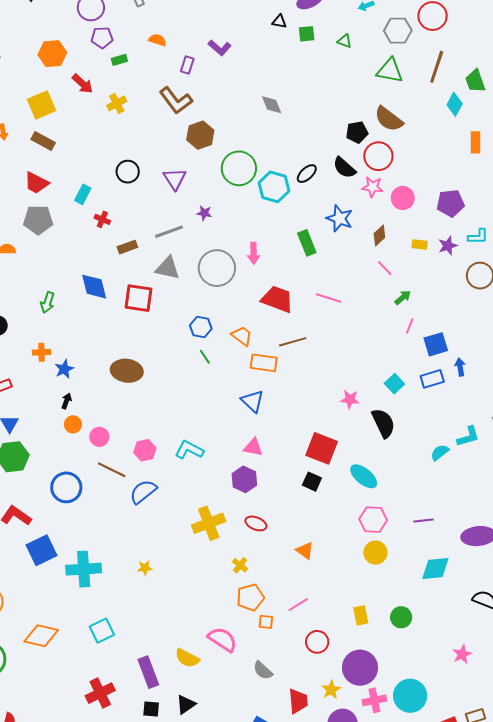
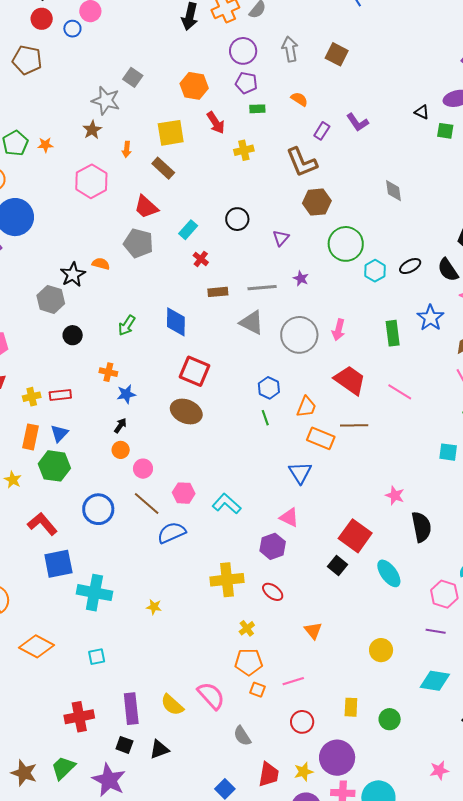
purple triangle: (175, 179) -> (281, 238), size x0.7
cyan hexagon: (274, 187) -> (375, 271), size x0.7
red square: (139, 298) -> (194, 371), moved
orange trapezoid: (242, 336) -> (306, 407), turned 60
cyan square: (394, 384) -> (448, 452), moved, turned 36
pink hexagon: (373, 520) -> (444, 594), moved
cyan square: (102, 631) -> (97, 657), size x0.7

